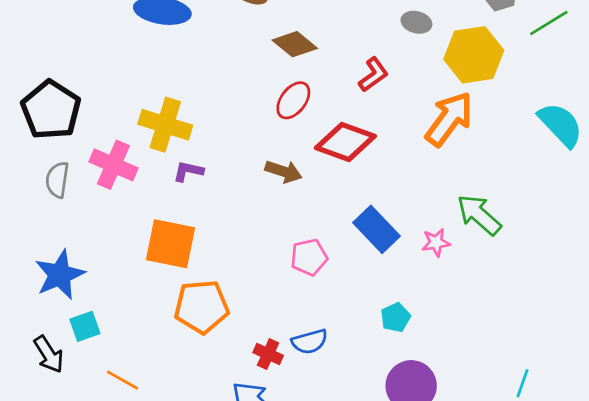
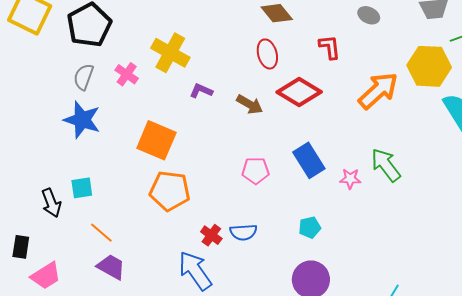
yellow hexagon: (474, 55) -> (429, 66), moved
red L-shape: (373, 74) -> (330, 47), turned -72
red ellipse: (293, 100) -> (267, 54), turned -64
pink cross: (113, 165) -> (127, 74), size x0.7
purple L-shape: (188, 171) -> (201, 91), moved
blue star: (60, 275) -> (82, 120), moved, turned 30

